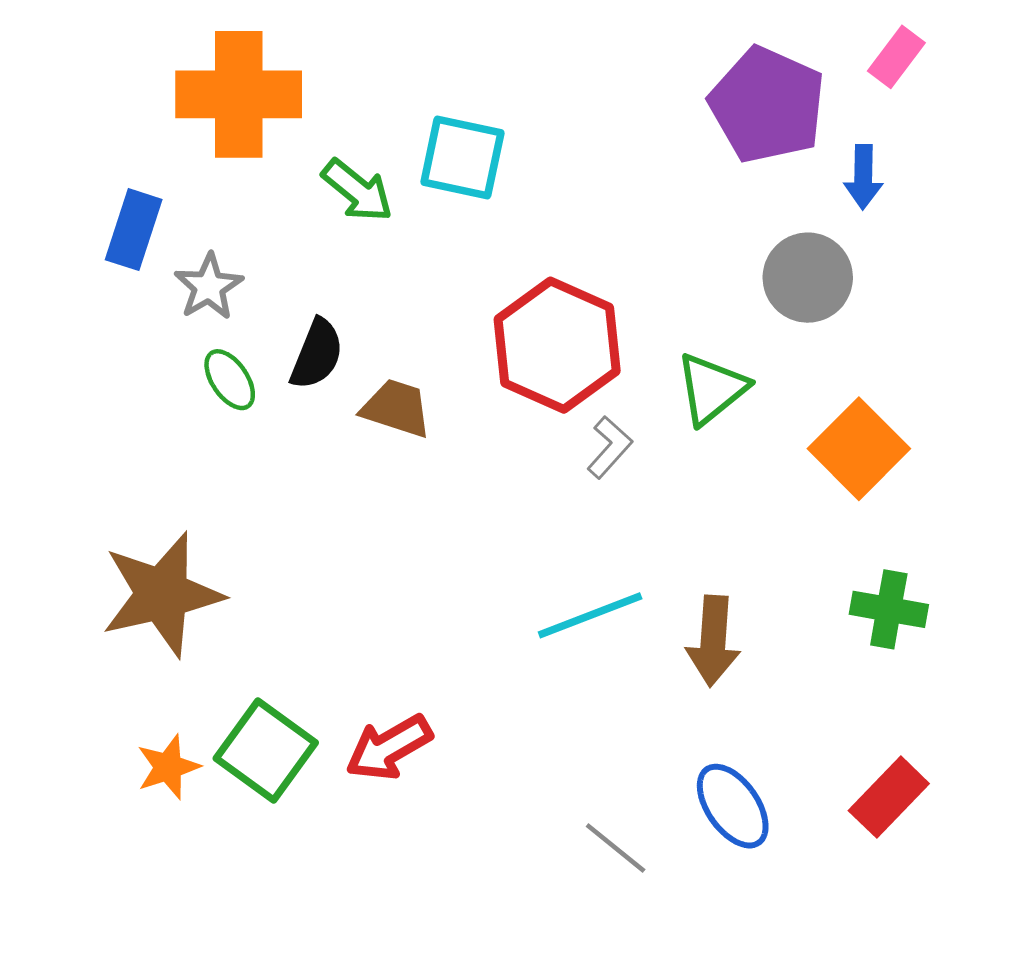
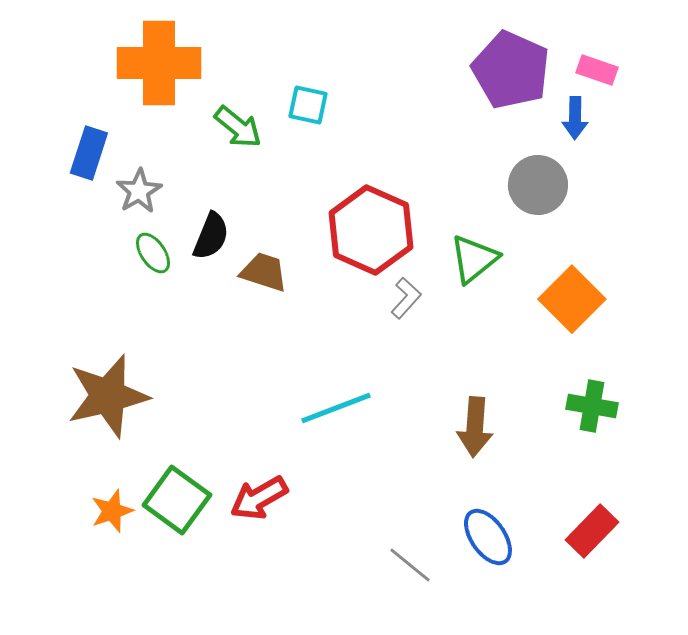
pink rectangle: (896, 57) -> (597, 70), moved, turned 72
cyan square: (462, 157) -> (308, 105), size x0.7
cyan line: (590, 615) -> (336, 408), moved

